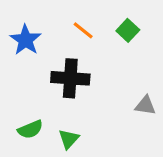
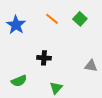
black cross: (70, 78) -> (44, 58), moved, size x0.6
green triangle: (69, 139) -> (56, 88), moved

